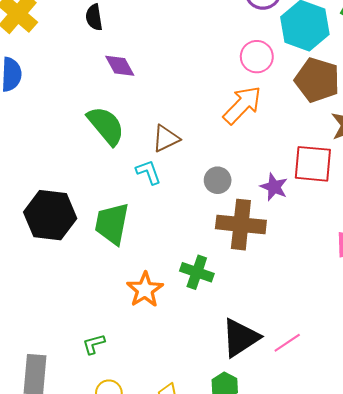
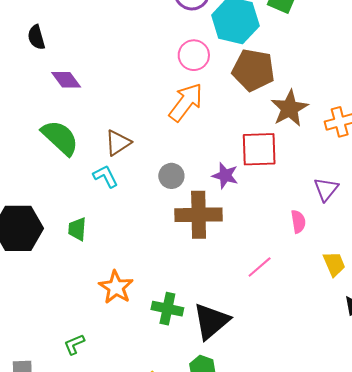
green trapezoid: (112, 224) -> (77, 229), size x0.6
green cross: (197, 272) -> (167, 309), moved
pink line: (287, 343) -> (260, 267), moved

